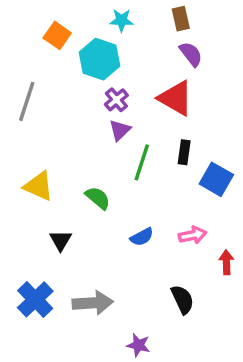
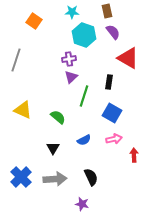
cyan hexagon: (99, 59) -> (84, 35), moved
red triangle: (176, 98) -> (128, 58), moved
purple cross: (116, 100) -> (69, 59), turned 32
black rectangle: (184, 152) -> (109, 82), moved
blue square: (216, 179) -> (112, 113), moved
black triangle: (61, 240) -> (53, 148), moved
black semicircle: (182, 299) -> (91, 177), moved

